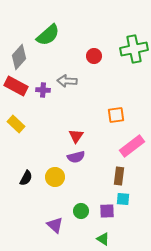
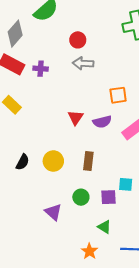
red circle: (94, 56) -> (78, 40), moved
gray arrow: (67, 81) -> (83, 63), moved
purple semicircle: (76, 157) -> (102, 122), moved
brown rectangle: (119, 176) -> (88, 161), moved

